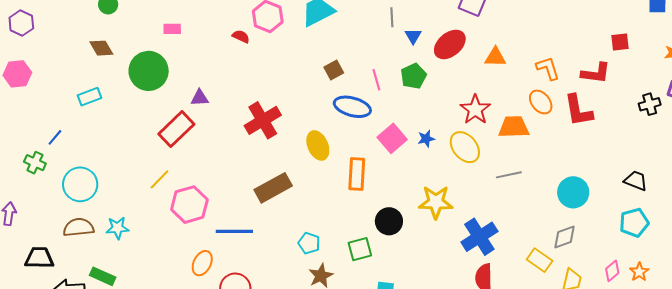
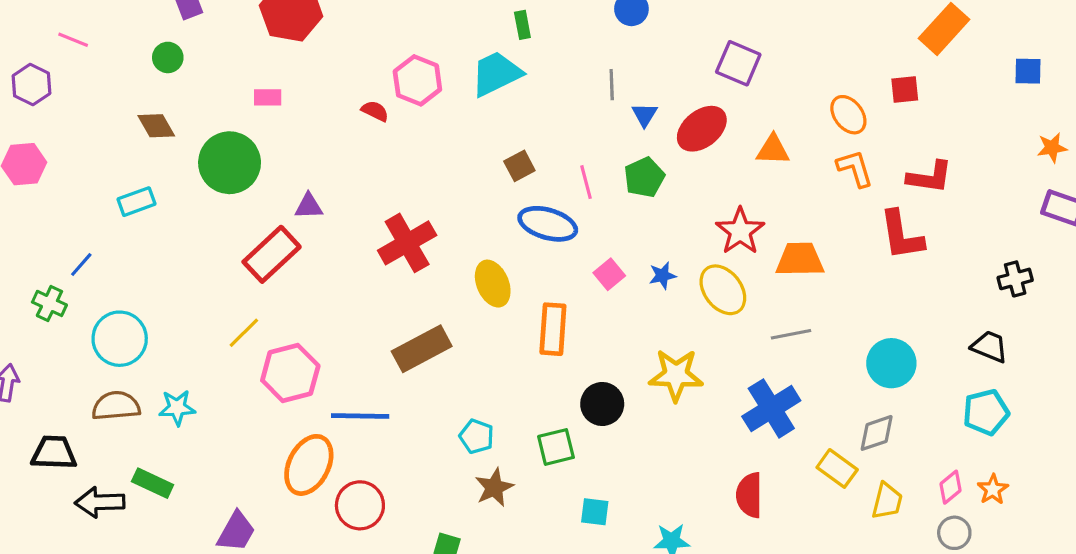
red square: (620, 42) -> (905, 90), moved
orange ellipse: (541, 102) -> (848, 115), moved
black cross: (650, 104) -> (1015, 279), moved
pink square: (392, 138) -> (609, 274), size x0.7
blue cross: (479, 237) -> (771, 408), moved
orange ellipse: (202, 263) -> (309, 465), size x1.5

